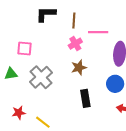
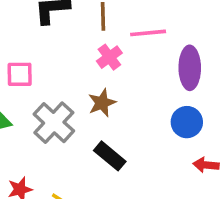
brown star: (79, 67) -> (102, 103), moved
black rectangle: (85, 98) -> (110, 156), moved, turned -36

